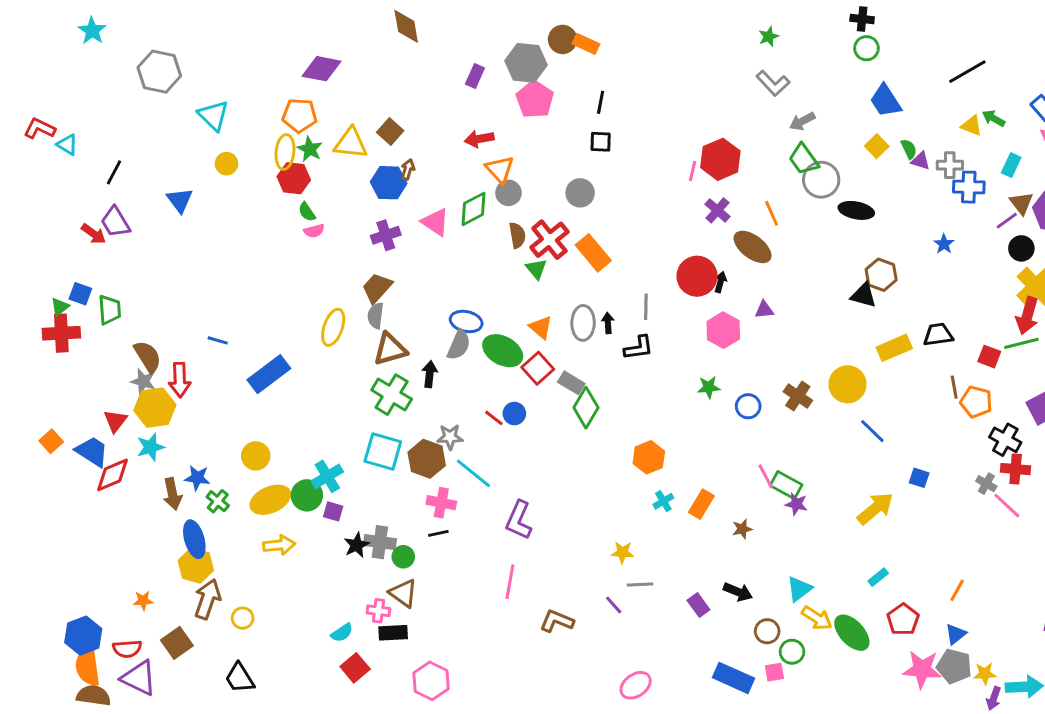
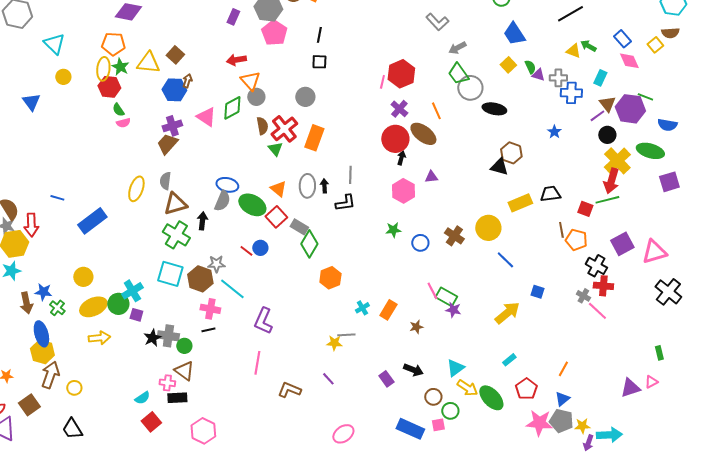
orange rectangle: (593, 253) -> (314, 138), turned 60
red circle: (697, 276) -> (395, 139), moved
brown trapezoid: (377, 288) -> (167, 144), moved
orange hexagon: (649, 457) -> (330, 278), moved
gray line: (640, 584) -> (346, 335), moved

